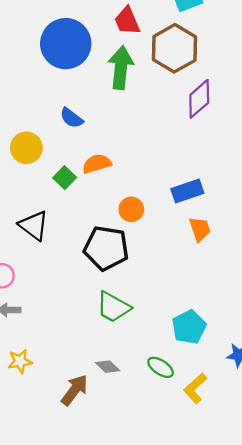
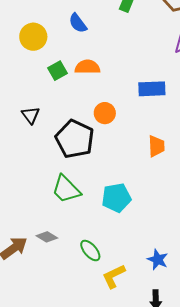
blue rectangle: (187, 191) -> (152, 89), moved
black triangle: (34, 225) -> (31, 115), moved, size x0.7
cyan pentagon: (189, 327) -> (116, 198), moved
gray diamond: (108, 367) -> (47, 237), turned -30

